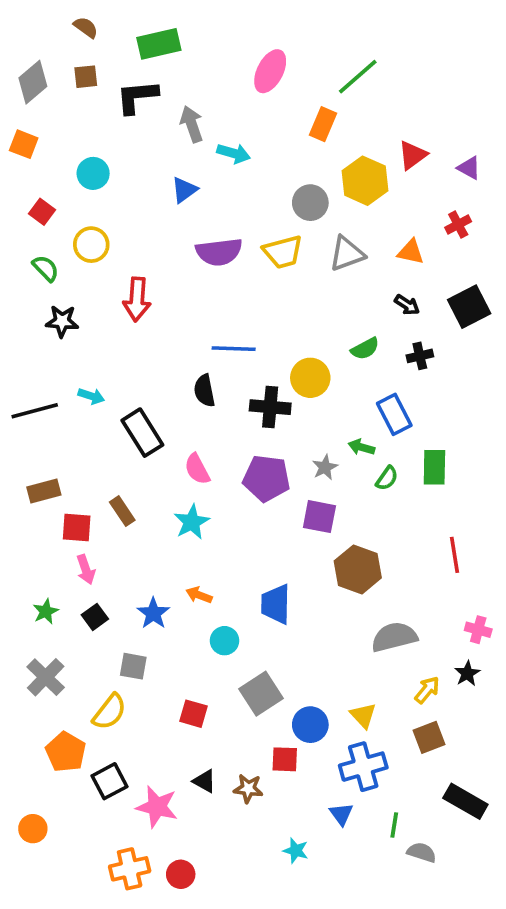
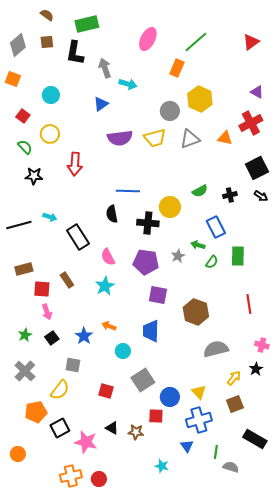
black L-shape: (137, 97) -> (75, 53), turned -75
red triangle: (413, 155) -> (251, 42), moved
red cross: (458, 225) -> (251, 123), size x1.6
black arrow: (407, 305) -> (261, 196), moved
purple square: (319, 517) -> (158, 295), moved
orange pentagon: (66, 752) -> (36, 412), turned 30

